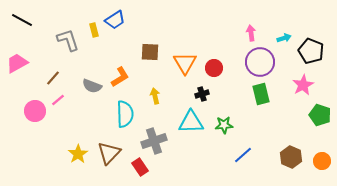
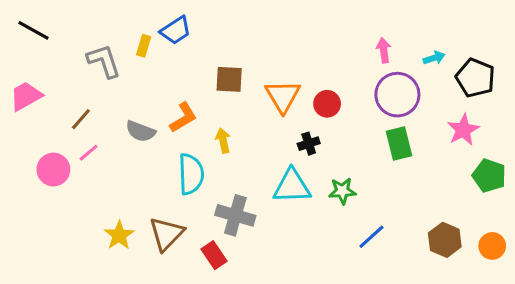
yellow rectangle: (94, 30) -> (144, 46), turned 32
yellow arrow: (155, 96) -> (223, 140), moved
gray cross: (154, 141) -> (235, 215), turned 35

